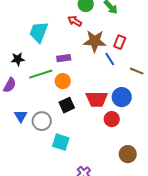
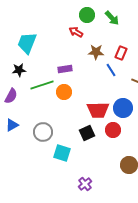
cyan trapezoid: (39, 32) -> (27, 43), moved
brown star: (95, 41) -> (96, 52), size x0.7
black square: (67, 105) -> (87, 133), moved
blue triangle: (21, 116) -> (12, 125), moved, turned 32

